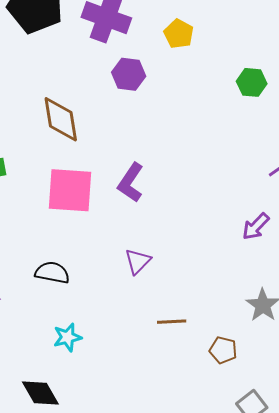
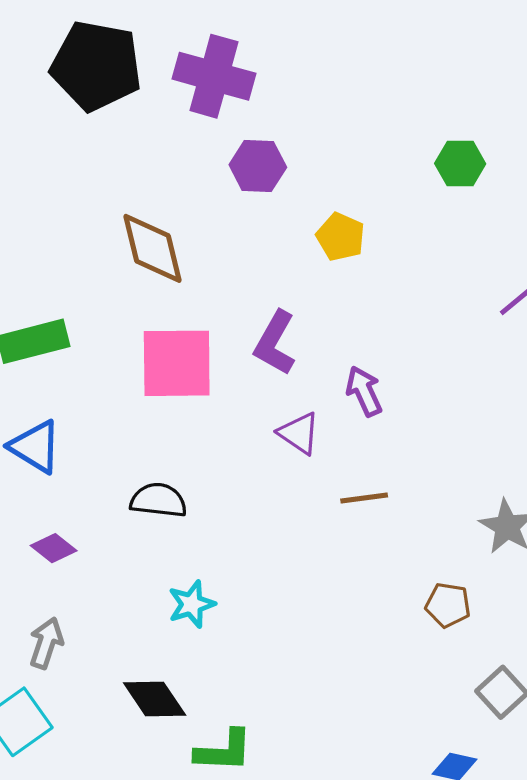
yellow pentagon: (179, 34) -> (341, 237), moved
purple arrow: (256, 226) -> (364, 391), moved, turned 116
purple triangle: (138, 261) -> (299, 433), moved, turned -36
brown line: (172, 322) -> (364, 498), moved

